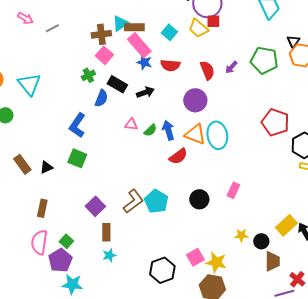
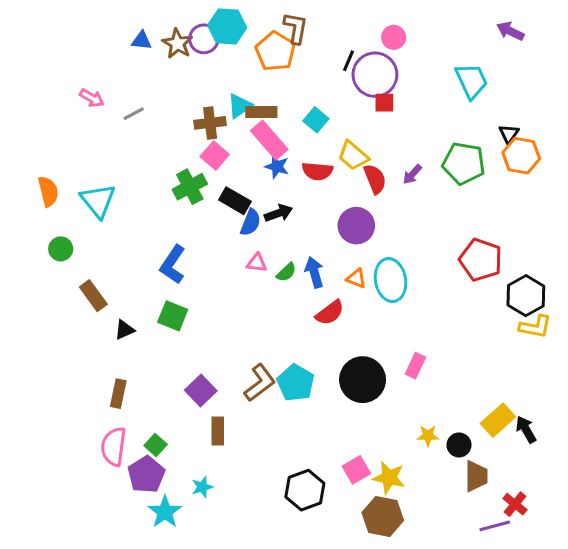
yellow trapezoid: (198, 28) -> (353, 156), moved
green cross: (88, 75) -> (190, 187), size x1.5
blue semicircle: (101, 98) -> (251, 222), moved
orange triangle: (195, 134) -> (356, 278), size x0.6
brown rectangle: (22, 164) -> (93, 296), moved
black circle: (199, 199) -> (363, 380), size x1.5
cyan star: (109, 255) -> (202, 487), moved
cyan star: (72, 284) -> (165, 512), turned 30

